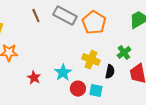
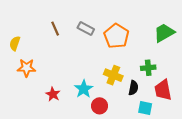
gray rectangle: (65, 16) -> (86, 29), size x0.7
green cross: (124, 53) -> (148, 68), turned 32
cyan square: (96, 91) -> (145, 108), moved

